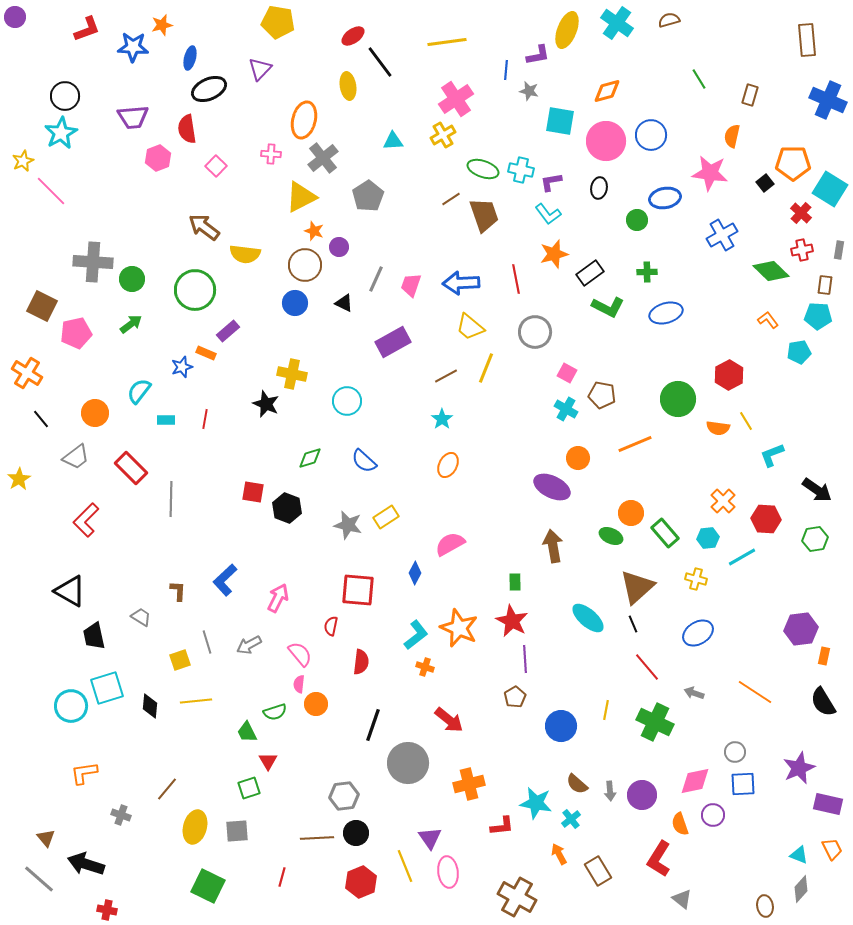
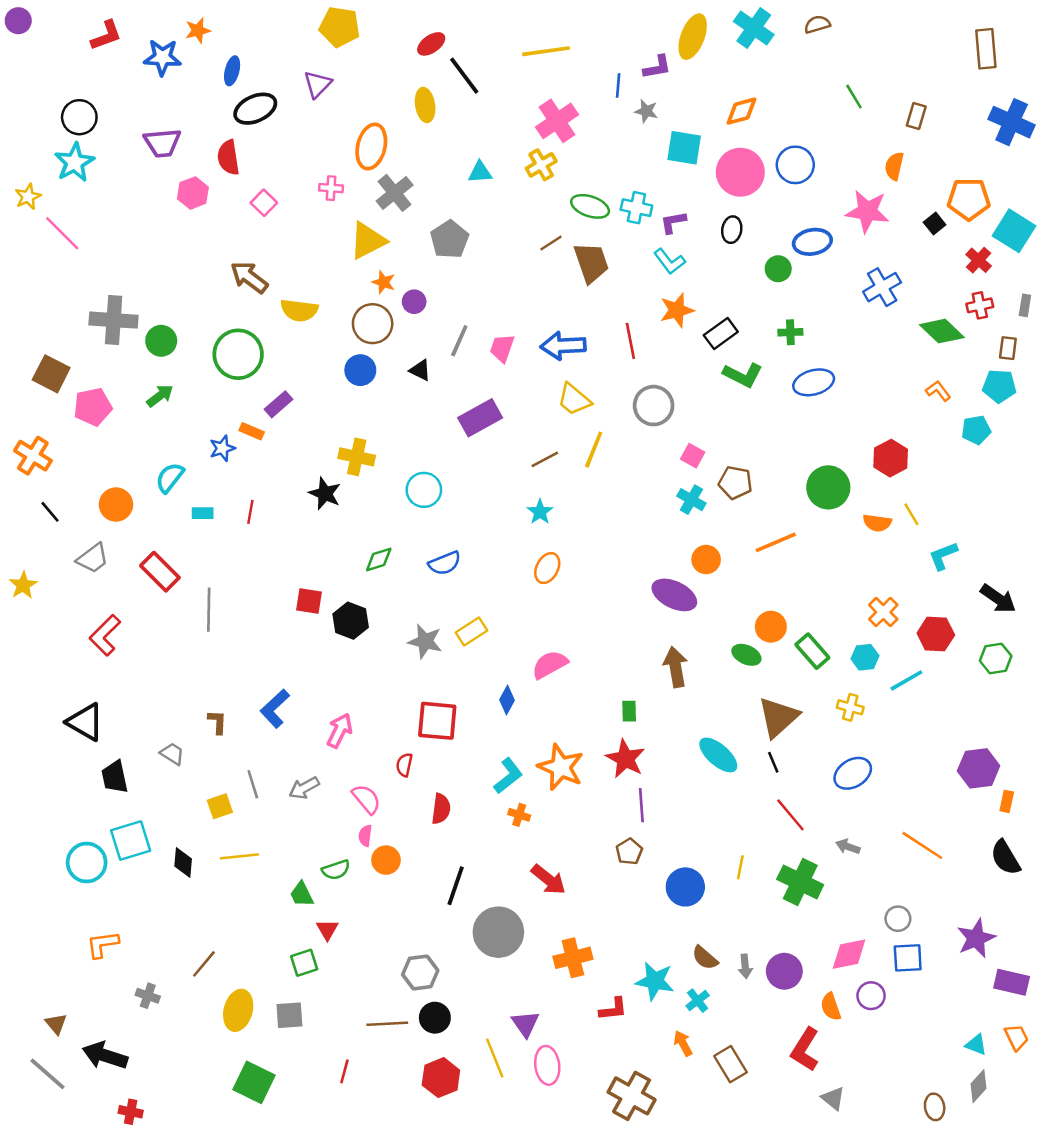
blue semicircle: (364, 461) -> (445, 563), turned -64

